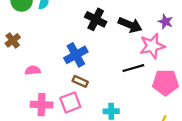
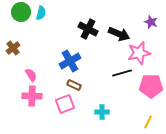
purple star: (165, 22) -> (151, 22), moved
pink semicircle: (33, 70) -> (31, 75), turned 64
pink cross: (41, 105) -> (32, 96), moved

